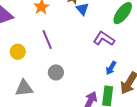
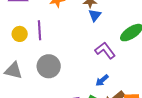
purple line: (47, 39) -> (40, 30), moved
gray circle: (56, 72) -> (49, 66), size x1.5

